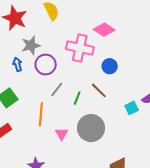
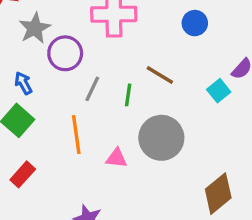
blue arrow: (17, 64) -> (23, 83), moved
blue circle: (110, 66) -> (195, 23), moved
pink triangle: (61, 134) -> (116, 158), turned -40

